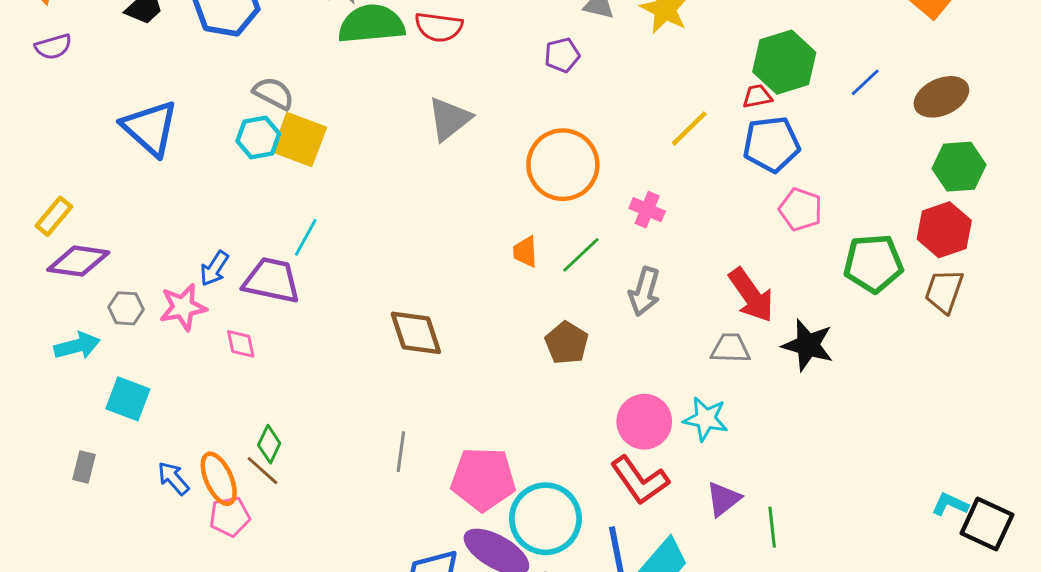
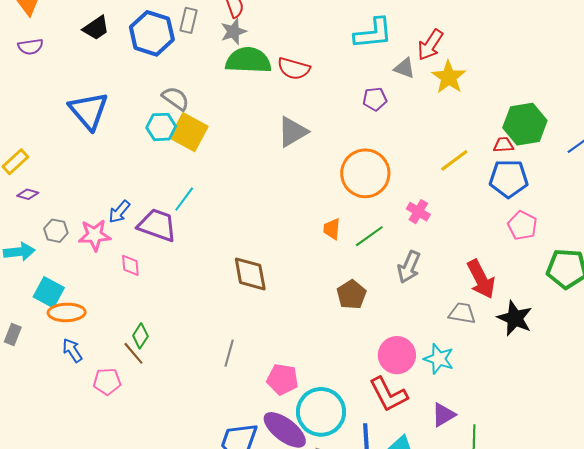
purple diamond: (78, 261) -> (28, 194), size x0.5
orange ellipse: (219, 479) -> (67, 312), moved, turned -75
pink pentagon: (483, 479) -> (282, 379), size x0.7

